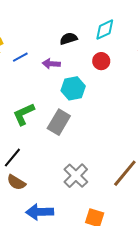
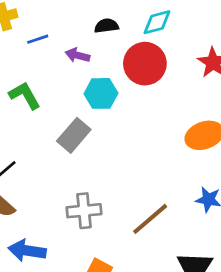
red circle: (101, 61) -> (145, 64), size x1.8
green L-shape: (24, 114) -> (25, 95), moved, turned 75
gray cross: (76, 176) -> (84, 211), turned 30

